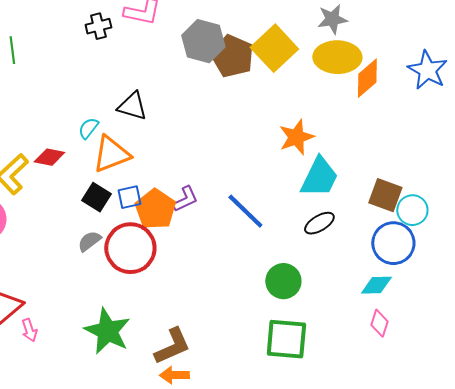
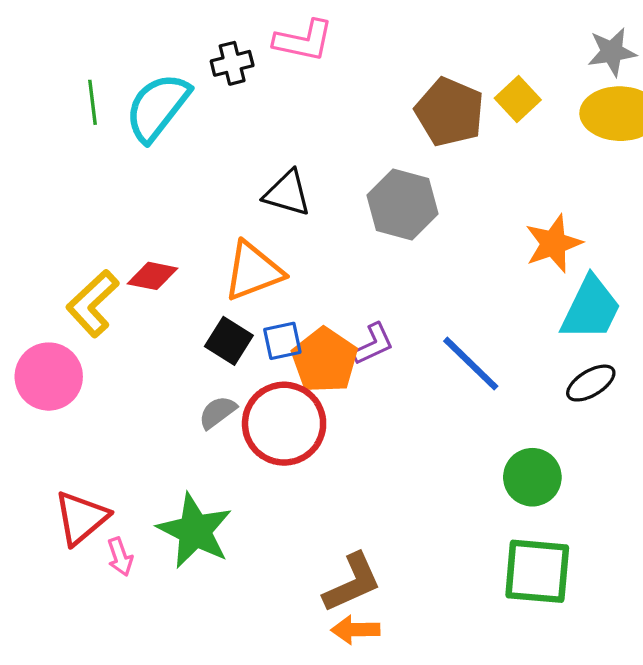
gray hexagon: (203, 41) -> (403, 205), moved
yellow square: (274, 48) -> (518, 99), size x0.6
cyan semicircle: (88, 128) -> (157, 107), moved, size x2.0
green star: (107, 331) -> (195, 531), moved

